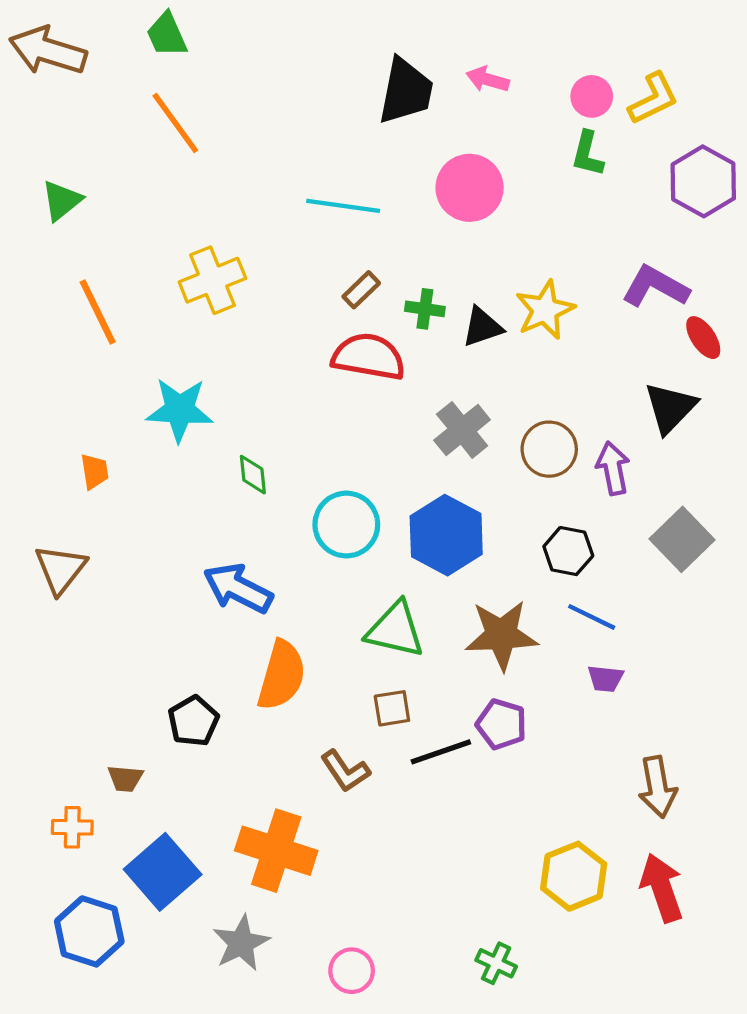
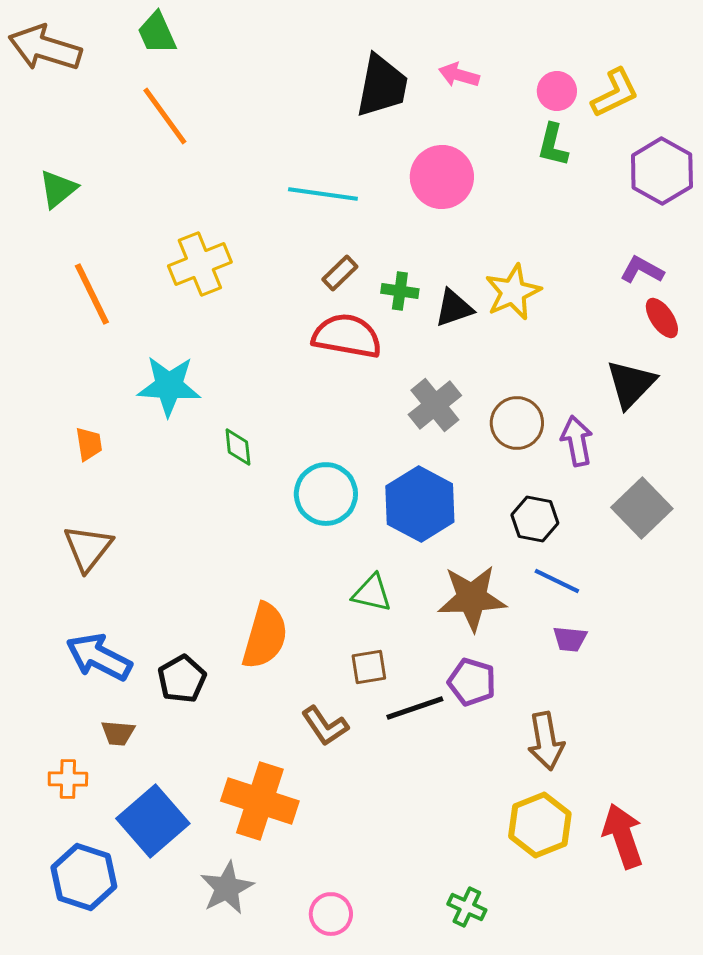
purple L-shape: (655, 287) -> (642, 270), moved, size x0.7
brown triangle: (61, 569) -> (88, 548), moved
blue arrow: (238, 588) -> (99, 657), moved
green triangle: (395, 630) -> (372, 593), size x0.7
brown arrow: (658, 787) -> (546, 741), moved

